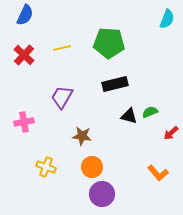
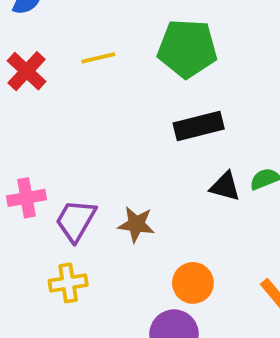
purple trapezoid: (62, 97) -> (76, 221), moved
yellow cross: (46, 167) -> (68, 283), turned -30
orange circle: (92, 167) -> (193, 283), moved

